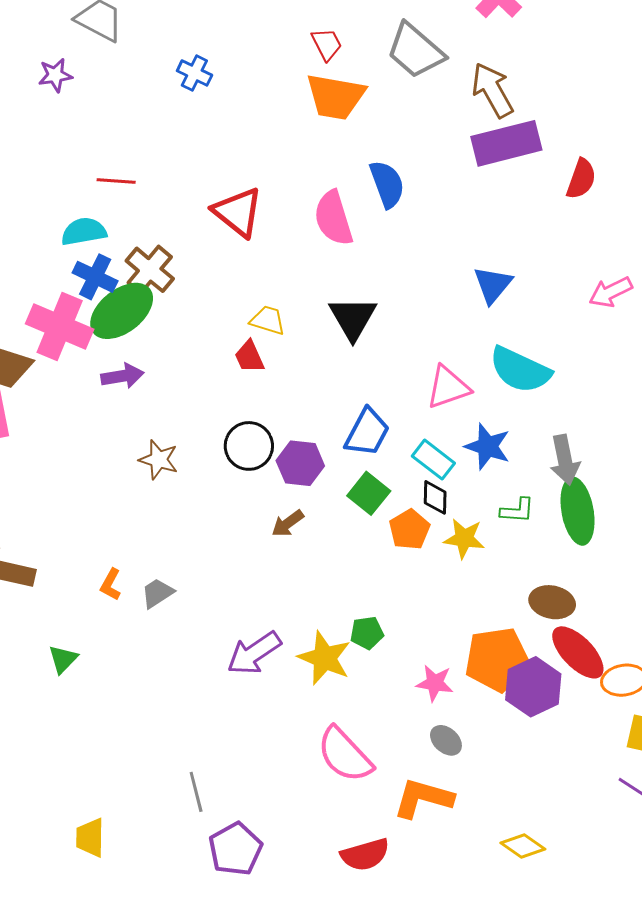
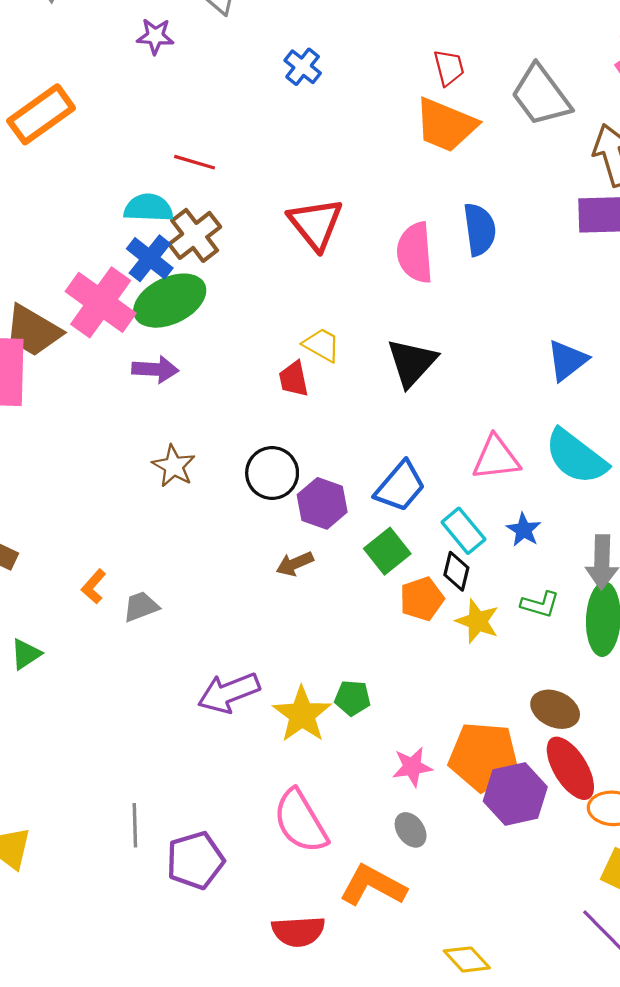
brown cross: (150, 270) -> (195, 235), moved
blue star: (488, 447) -> (524, 530), size x0.7
pink star: (435, 683) -> (412, 767), turned -30
purple pentagon: (235, 849) -> (195, 860), moved

